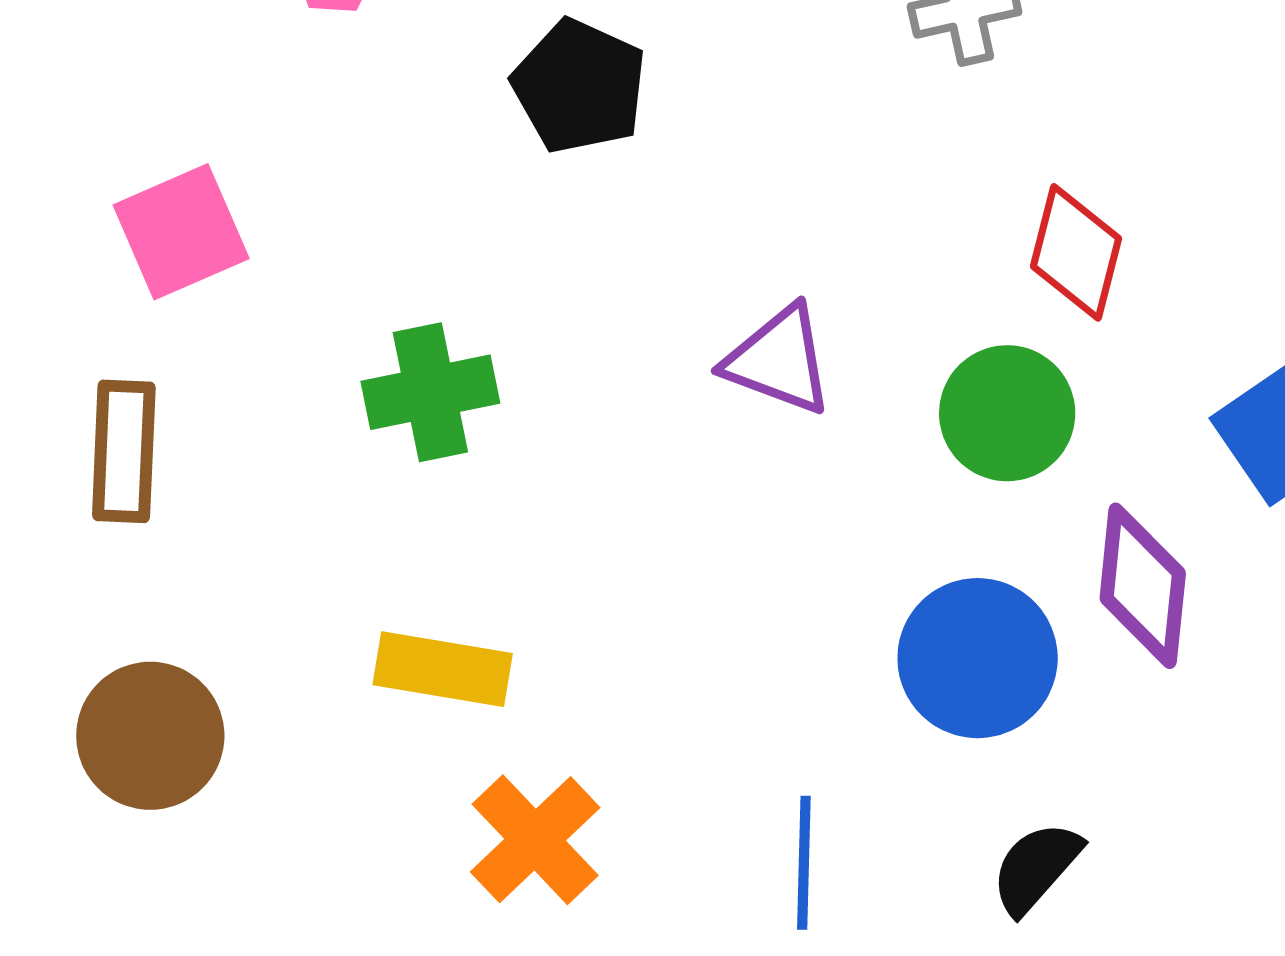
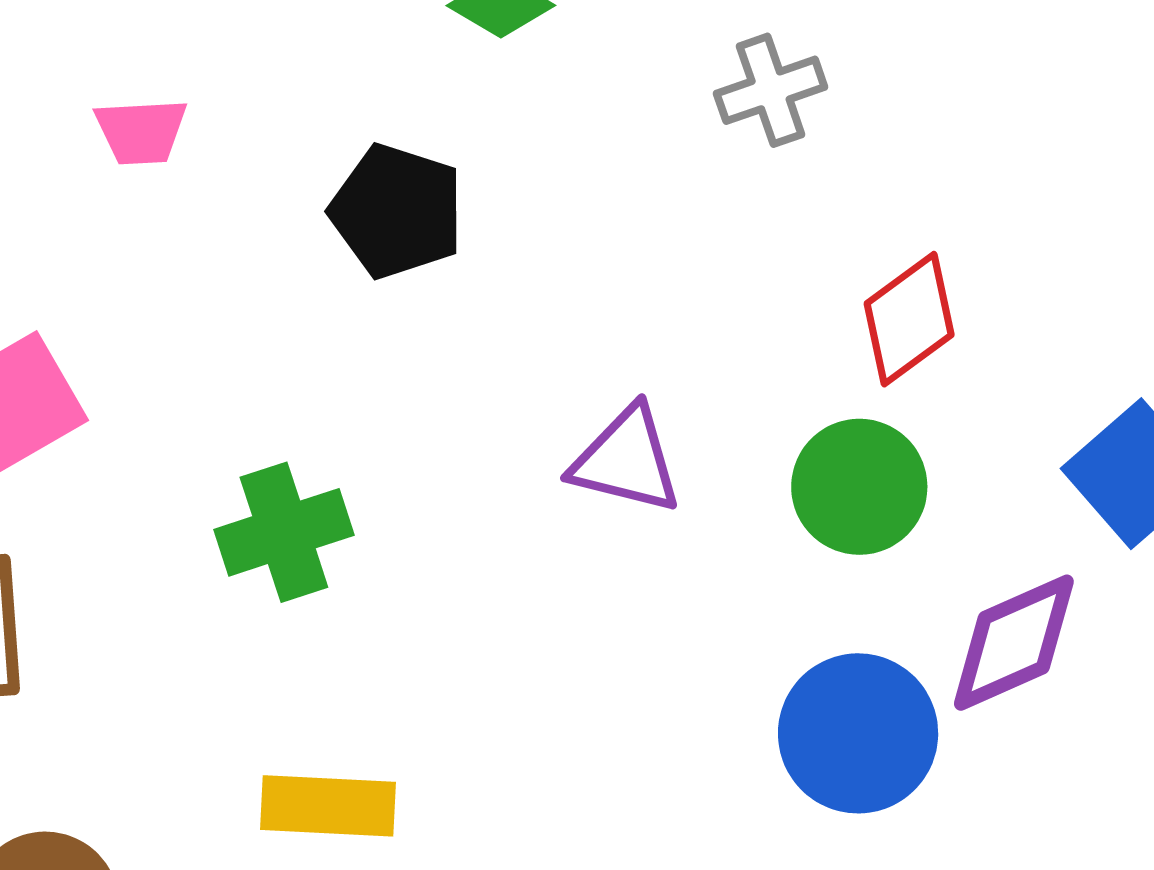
red diamond: (1076, 252) -> (909, 319), turned 46
purple diamond: (1143, 586) -> (1014, 643), turned 67

